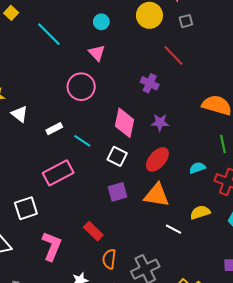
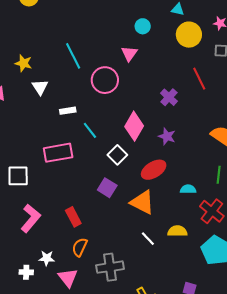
cyan line: (49, 34) -> (73, 56), moved
purple square: (117, 192) -> (107, 188), turned 30

